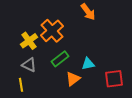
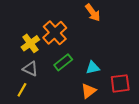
orange triangle: (73, 79) -> (89, 91), moved
yellow line: (21, 85) -> (22, 90), turned 40

